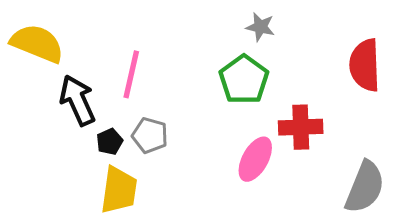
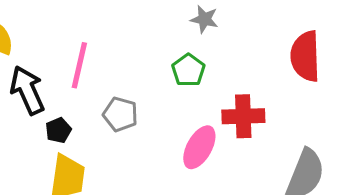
green pentagon: (244, 80) -> (188, 70), size x0.7
gray pentagon: (150, 135) -> (120, 114), moved

